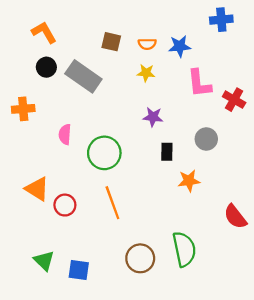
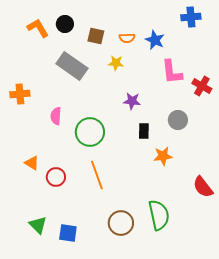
blue star: (180, 46) -> (155, 40), turned 30
black circle: (46, 67) -> (65, 24), moved
yellow star: (146, 73) -> (116, 63), moved
orange triangle: (37, 189) -> (32, 163), size x0.7

